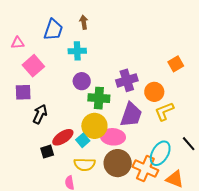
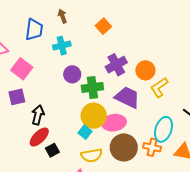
orange square: (176, 64) -> (103, 26), moved
purple trapezoid: (131, 115) -> (127, 97), turned -72
red ellipse: (63, 137) -> (39, 137), moved
orange cross: (145, 169) -> (152, 147), size x0.7

